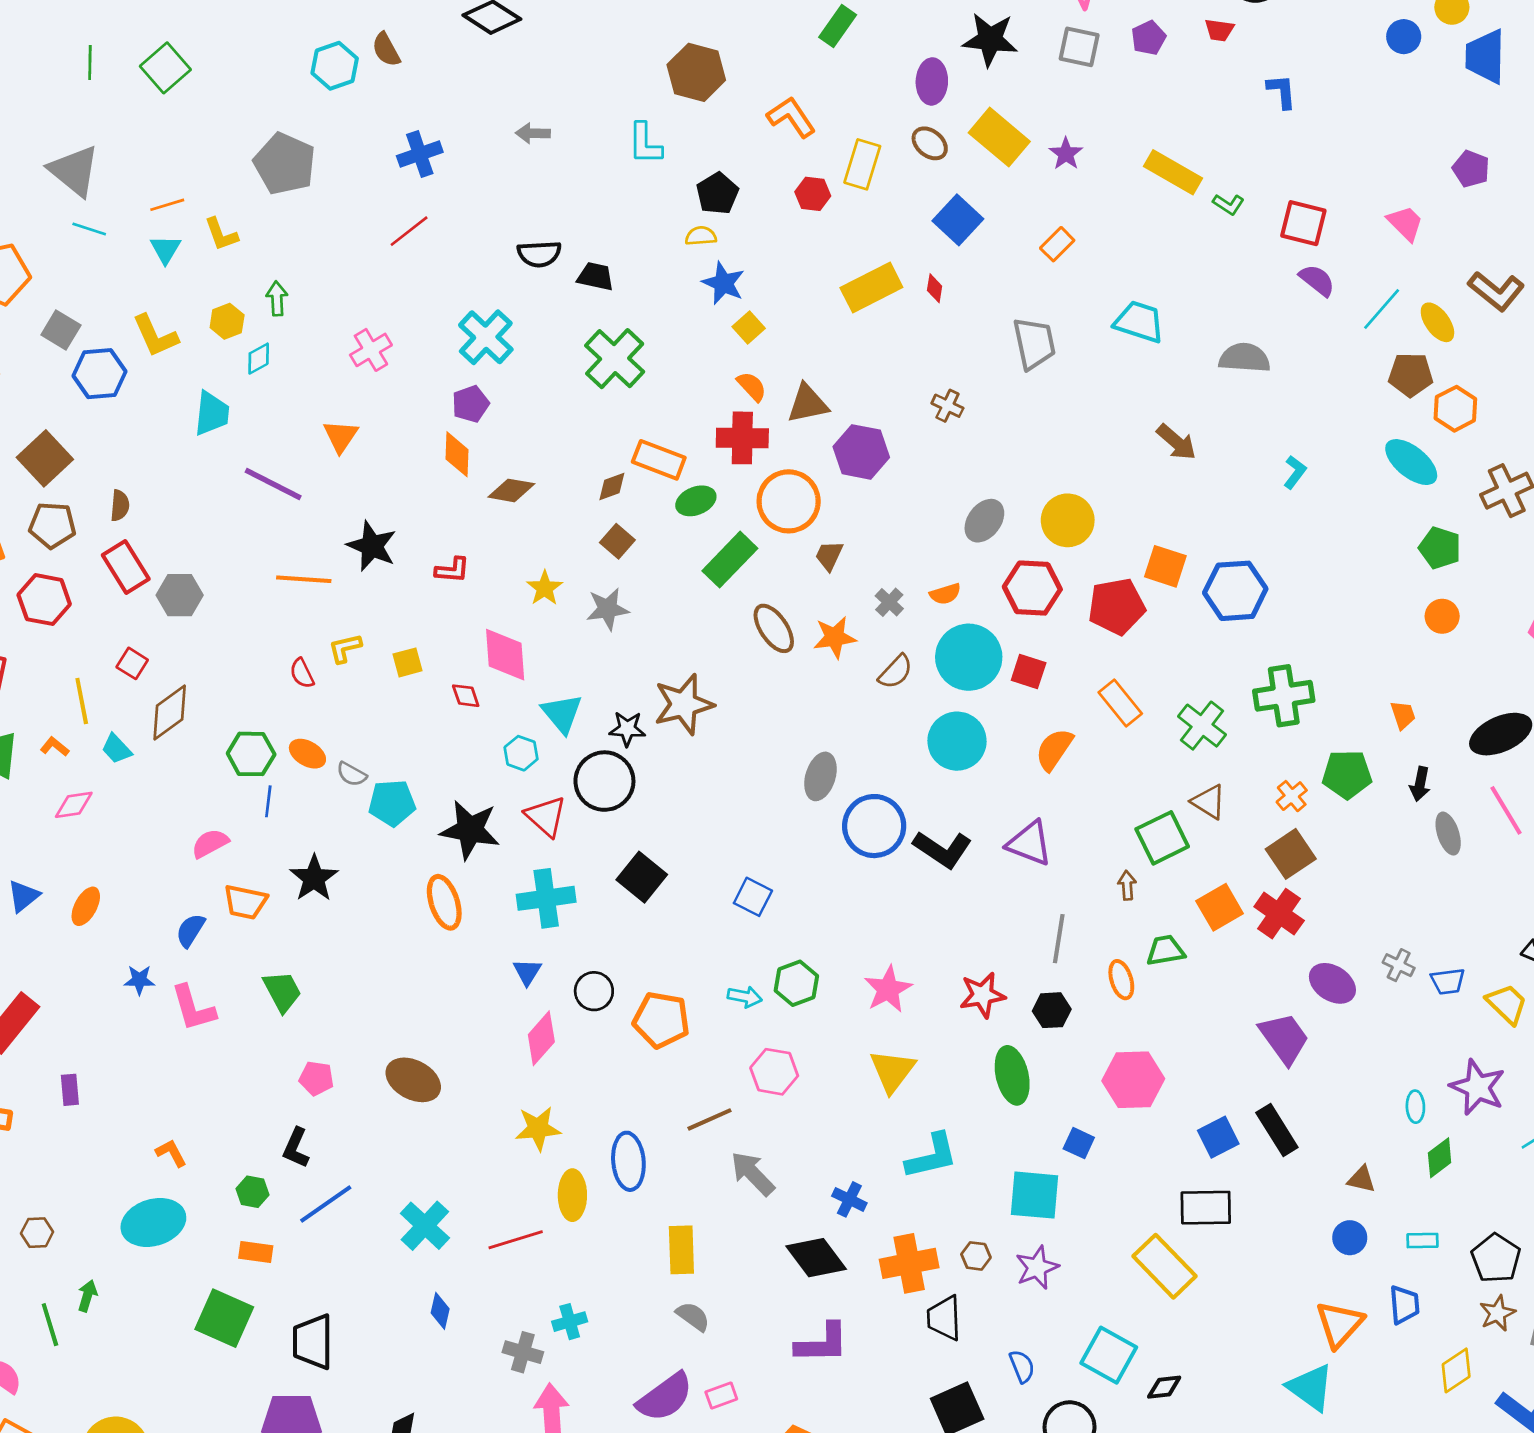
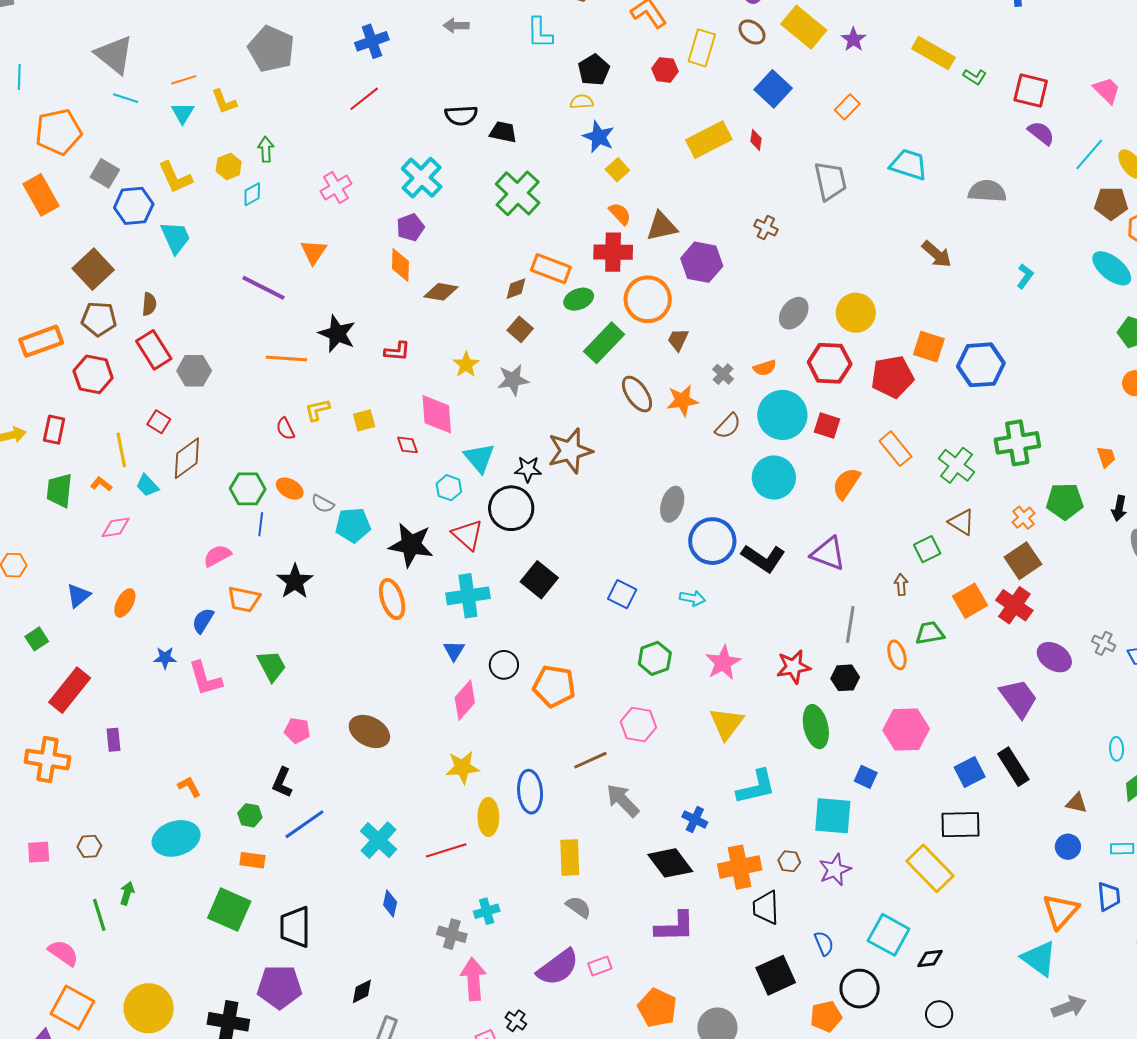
cyan trapezoid: (212, 413) -> (176, 238), moved, turned -30
green square: (1162, 838) -> (927, 549), size x0.7
cyan arrow: (745, 997) -> (692, 598), moved

